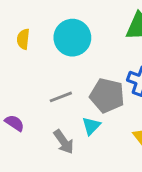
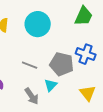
gray line: (61, 97) -> (30, 65), turned 42

